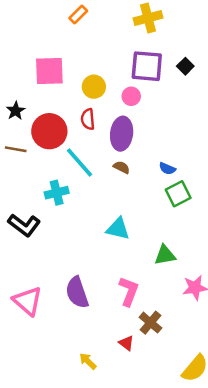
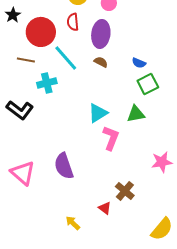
brown line: (16, 149) -> (26, 60), moved
cyan triangle: (118, 229) -> (98, 113), turned -45
green triangle: (165, 255) -> (136, 114), moved
pink L-shape: (129, 291) -> (111, 138), moved

